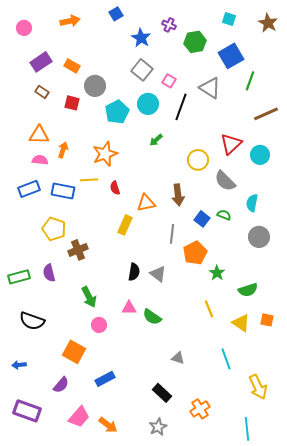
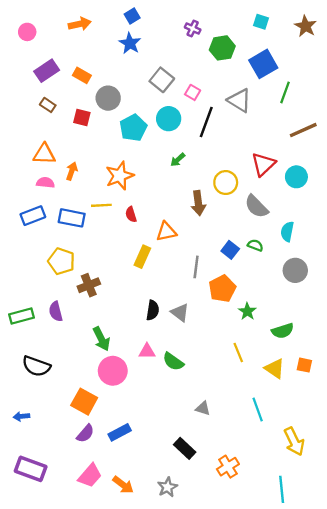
blue star: (141, 38) -> (130, 43), moved
brown arrow: (178, 195) -> (198, 203), moved
pink circle: (99, 325) -> (113, 371), size x1.6
purple semicircle: (61, 385) -> (85, 434), moved
gray star: (158, 427) -> (167, 487), moved

